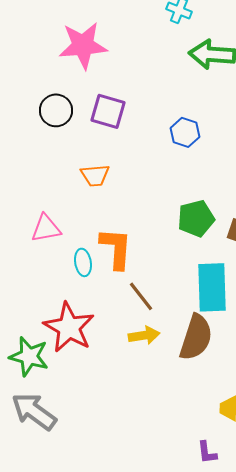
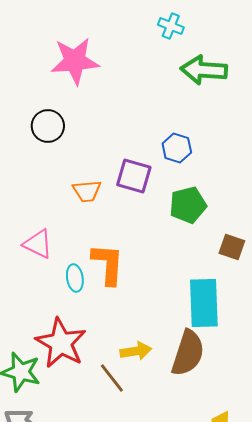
purple square: (108, 111) -> (134, 176), moved
green pentagon: (196, 218) -> (188, 205), moved
pink triangle: (46, 228) -> (38, 244), turned 36
brown line: (141, 296) -> (112, 378), moved

